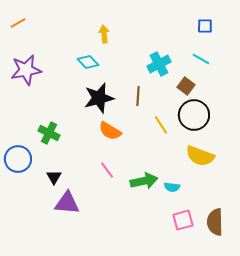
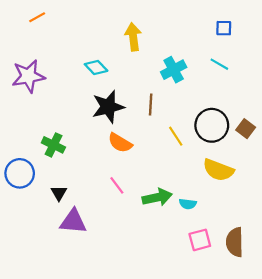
orange line: (18, 23) -> (37, 17), moved
yellow arrow: (104, 34) -> (133, 37), moved, size x1.4
brown square: (186, 86) -> (246, 129), moved

